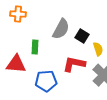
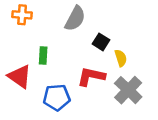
gray semicircle: (61, 29) -> (75, 19), moved
red triangle: (16, 64) -> (20, 76), turned 30

